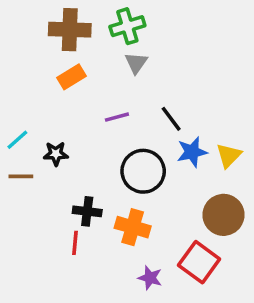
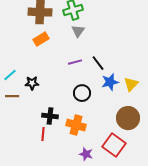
purple line: (117, 117) -> (75, 62), moved
black circle: (143, 171) -> (82, 93), size x0.7

